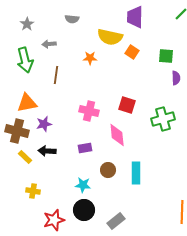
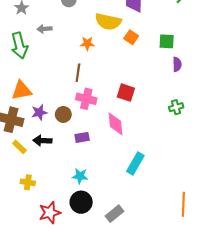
brown line: (56, 75) -> (78, 73), moved
green cross: (163, 119) -> (176, 107), moved, size x0.6
brown circle: (108, 170) -> (63, 114), moved
cyan rectangle: (136, 173) -> (135, 164), turned 30

